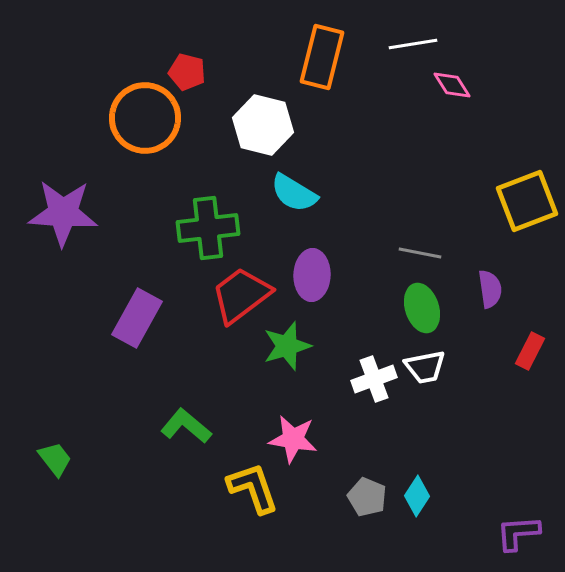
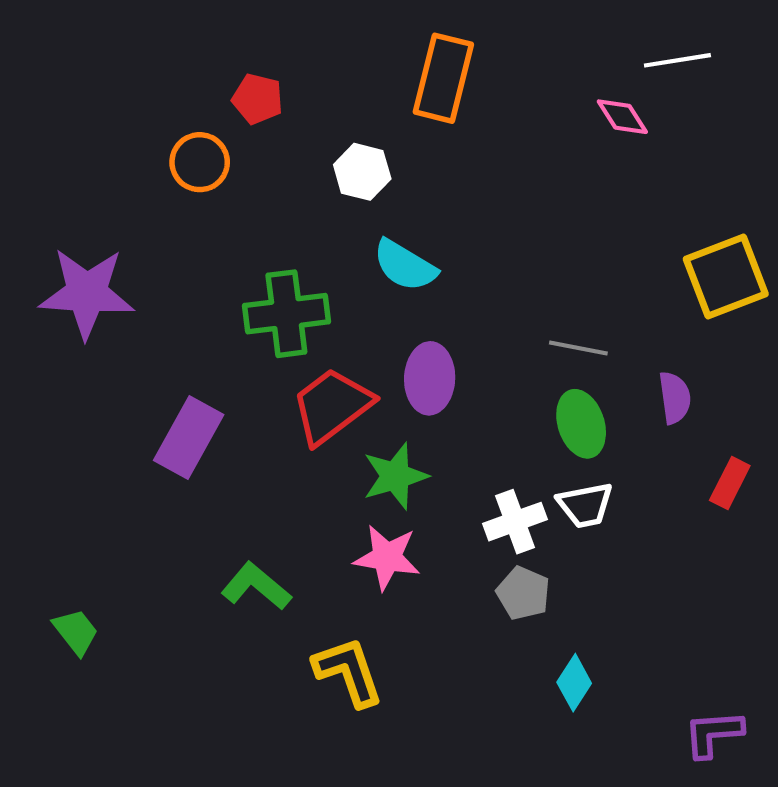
white line: (413, 44) -> (677, 60), moved
orange circle: (145, 118) -> (200, 162), size x0.6
white hexagon: (263, 125) -> (362, 172), size x0.7
pink star: (293, 439) -> (387, 557), moved
gray pentagon: (367, 497) -> (523, 593), moved

